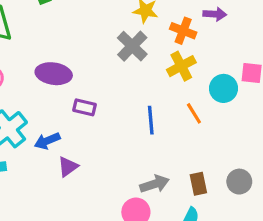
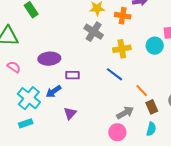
yellow cross: (181, 66) -> (122, 49), moved, turned 30
orange line: (194, 113) -> (142, 91), moved
blue line: (151, 120) -> (115, 74), turned -36
blue arrow: (47, 141) -> (53, 91), moved

